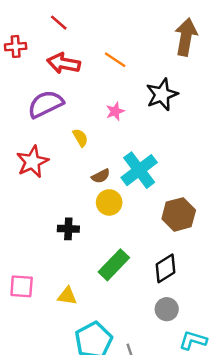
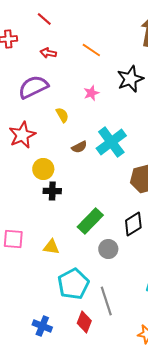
red arrow: (64, 63) -> (48, 53), size x0.6
yellow circle: (109, 202) -> (43, 169), moved
gray circle: (167, 309) -> (108, 249), moved

